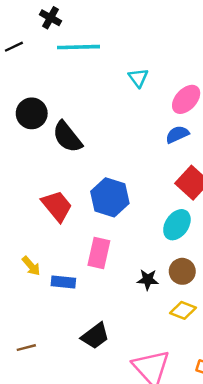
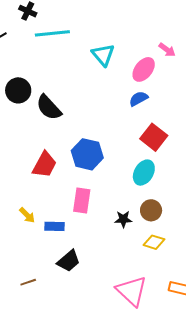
cyan triangle: (138, 78) -> (103, 55), size x1.4
red trapezoid: (57, 206) -> (45, 165), turned 72
black trapezoid: (95, 336) -> (69, 261), moved

